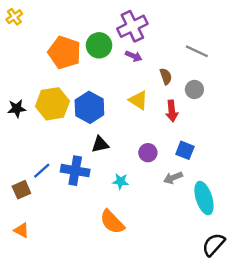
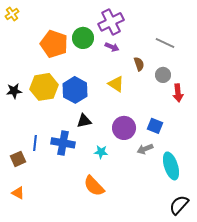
red arrow: (172, 111) -> (178, 93), moved
purple circle: (148, 153) -> (124, 128), size x1.5
blue line: (42, 171) -> (35, 143), turned -42

